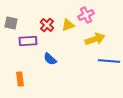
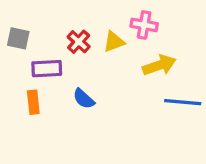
pink cross: (86, 15) -> (144, 25), turned 35
orange rectangle: (20, 79) -> (33, 102), moved

